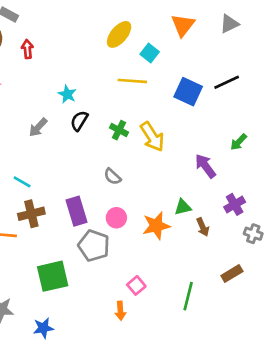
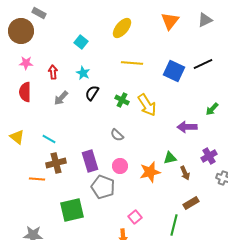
red arrow: (27, 49) -> (53, 72), moved
cyan square: (150, 53) -> (81, 42), moved
purple arrow: (205, 166) -> (187, 127), turned -54
brown rectangle: (232, 274) -> (191, 203), moved

